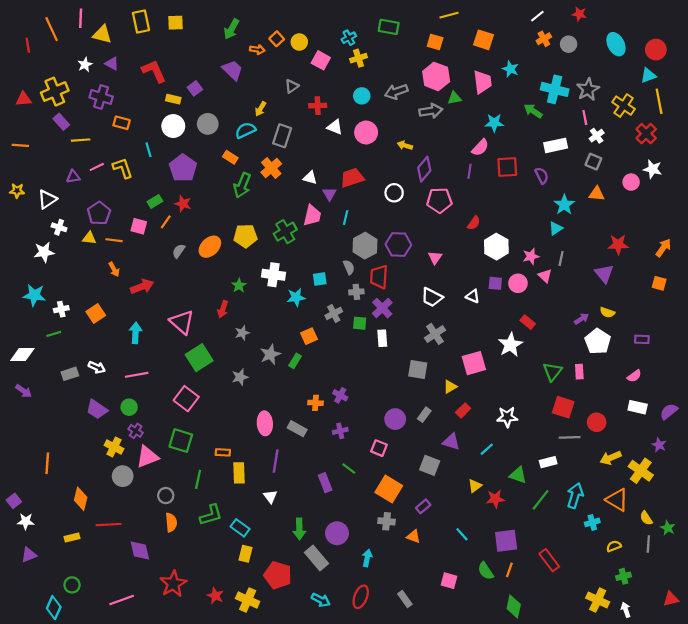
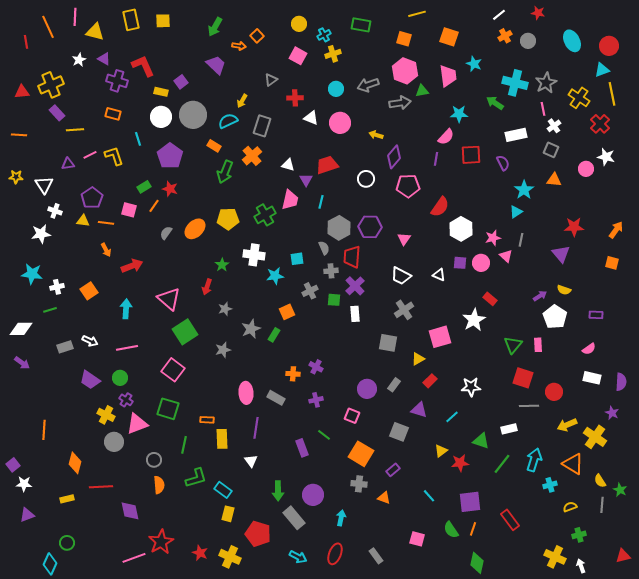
yellow circle: (299, 42) -> (299, 24), moved
purple cross: (101, 97) -> (117, 81), moved
gray circle: (208, 124) -> (193, 115), size x1.4
white triangle: (47, 199) -> (44, 185), turned -30
red semicircle: (474, 223) -> (440, 207), size x1.5
purple semicircle: (669, 411) -> (621, 382), turned 132
pink line: (122, 600) -> (134, 558), moved

